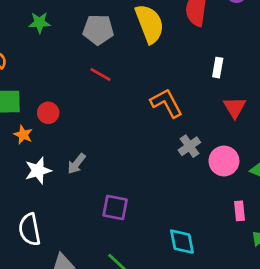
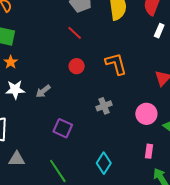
white rectangle: (218, 68) -> (159, 31), moved
red circle: (48, 113) -> (77, 66), moved
gray cross: (189, 146) -> (104, 106), moved
cyan diamond: (182, 242) -> (104, 163), turned 30

